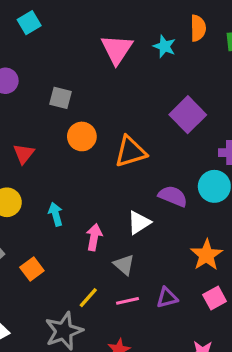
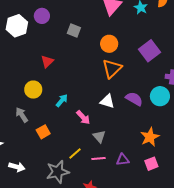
orange circle: (82, 136) -> (109, 44), moved
orange triangle: (130, 152) -> (112, 69), turned -35
cyan arrow: (56, 214) -> (62, 101), turned 48
white triangle: (139, 223) -> (107, 101), moved, turned 42
pink arrow: (94, 237) -> (83, 117), turned 119

